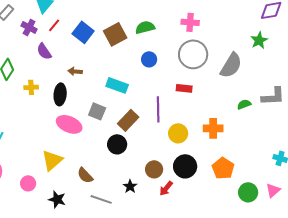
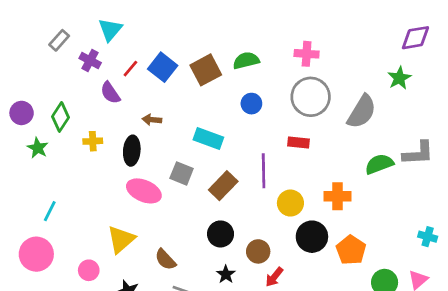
red line: (54, 25) -> (130, 69), moved
green semicircle: (244, 104) -> (379, 164), size x1.5
black circle: (117, 144) -> (221, 234), moved
black circle: (185, 166) -> (312, 237), moved

